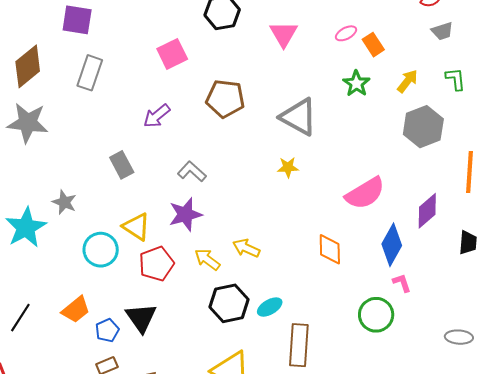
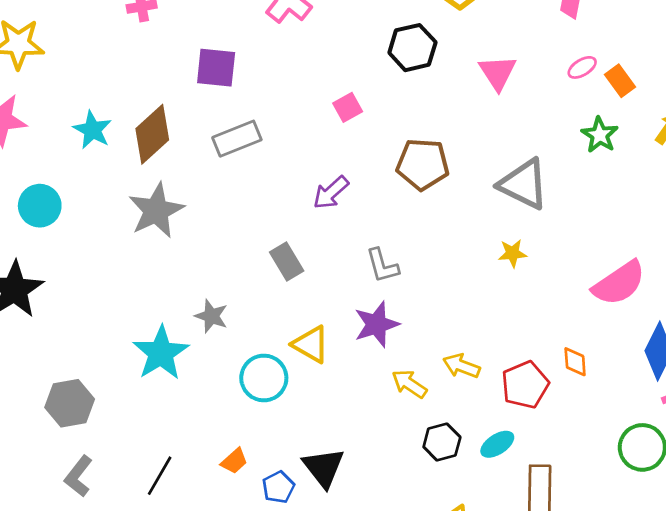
pink square: (172, 54) -> (348, 107), size x0.7
gray rectangle: (90, 73) -> (237, 139), turned 52
gray star: (28, 123) -> (156, 211), turned -30
gray L-shape: (192, 172) -> (382, 266), turned -144
orange diamond: (330, 249) -> (575, 362), size x0.7
red pentagon: (156, 264) -> (525, 385), moved
black hexagon: (229, 303) -> (442, 442), size x0.7
orange trapezoid: (76, 310) -> (234, 461), size x0.7

